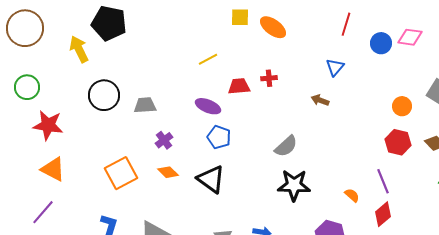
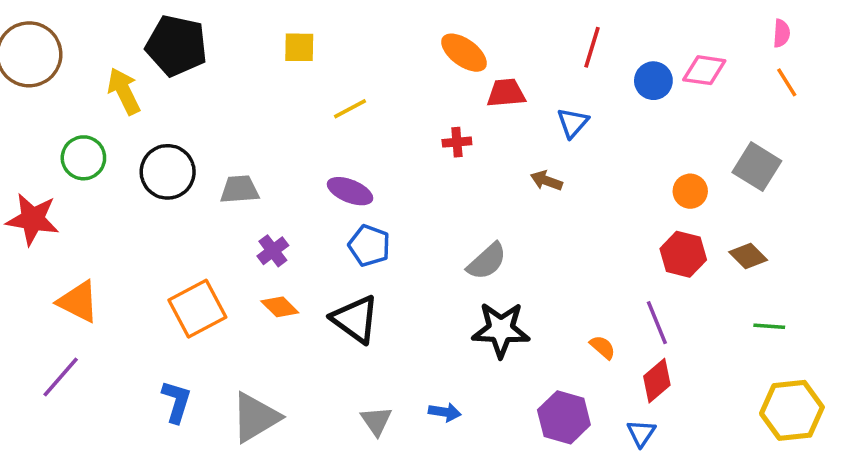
yellow square: (240, 17) -> (299, 47), moved
red trapezoid: (239, 86) -> (506, 93), moved
green circle: (27, 87) -> (83, 158), moved
red star: (48, 125) -> (33, 219), moved

